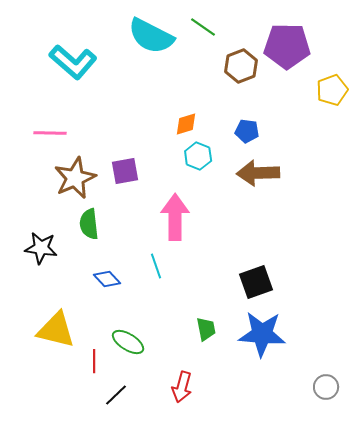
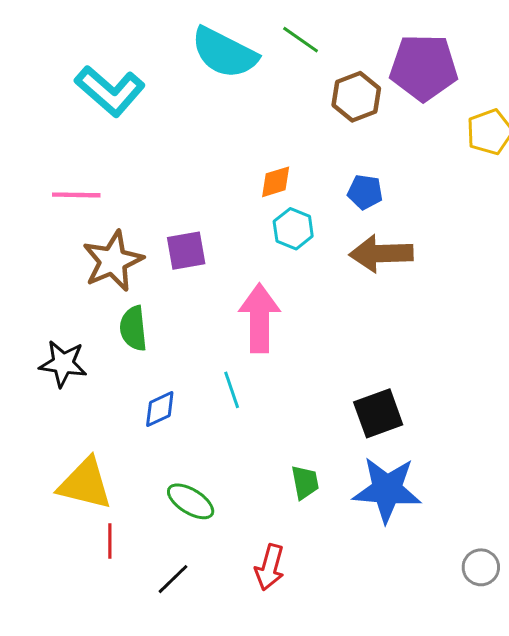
blue diamond: (107, 279) -> (160, 409), turned -72
red line: (94, 361) -> (110, 541), moved

